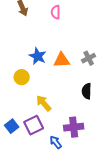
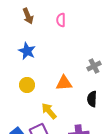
blue star: (38, 56) -> (27, 51), moved
orange triangle: (62, 60) -> (64, 83), moved

